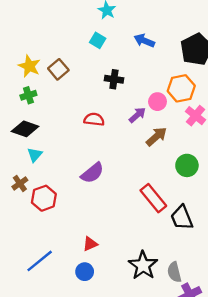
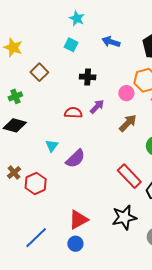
yellow star: (29, 66) -> (13, 47), moved
purple arrow: (137, 115) -> (97, 107), moved
cyan triangle: (35, 155) -> (52, 146), moved
red triangle: (90, 244) -> (78, 220), size x1.5
black star: (143, 265) -> (124, 217), moved, turned 30

